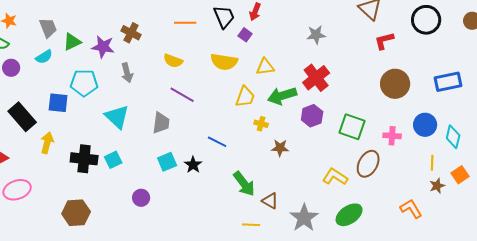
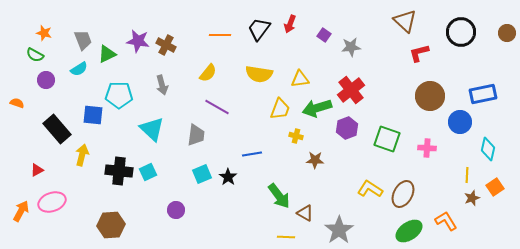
black trapezoid: (224, 17) -> (259, 29), turned -120
purple square: (245, 35) -> (324, 35), moved
purple star: (103, 47) -> (138, 41), moved
yellow semicircle: (173, 61) -> (208, 73), turned -72
blue circle: (425, 125) -> (460, 122), moved
blue line: (217, 142) -> (252, 154), turned -36
brown ellipse: (368, 164) -> (403, 194), moved
green ellipse: (349, 215) -> (409, 231), moved

